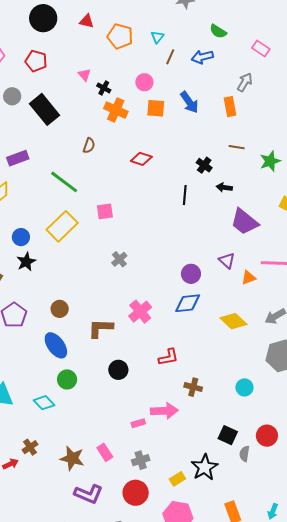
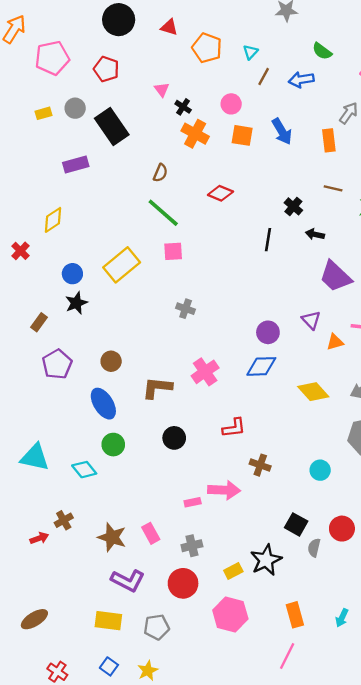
purple rectangle: (18, 158) -> (76, 165), moved
green line: (64, 182) -> (163, 213), moved
gray cross: (119, 259) -> (186, 309), turned -35

